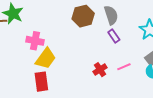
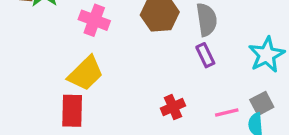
pink cross: (35, 41) -> (94, 20), moved
pink line: (124, 67) -> (227, 112), moved

